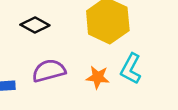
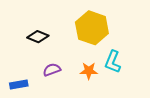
purple semicircle: (49, 71) -> (52, 70), size x0.7

